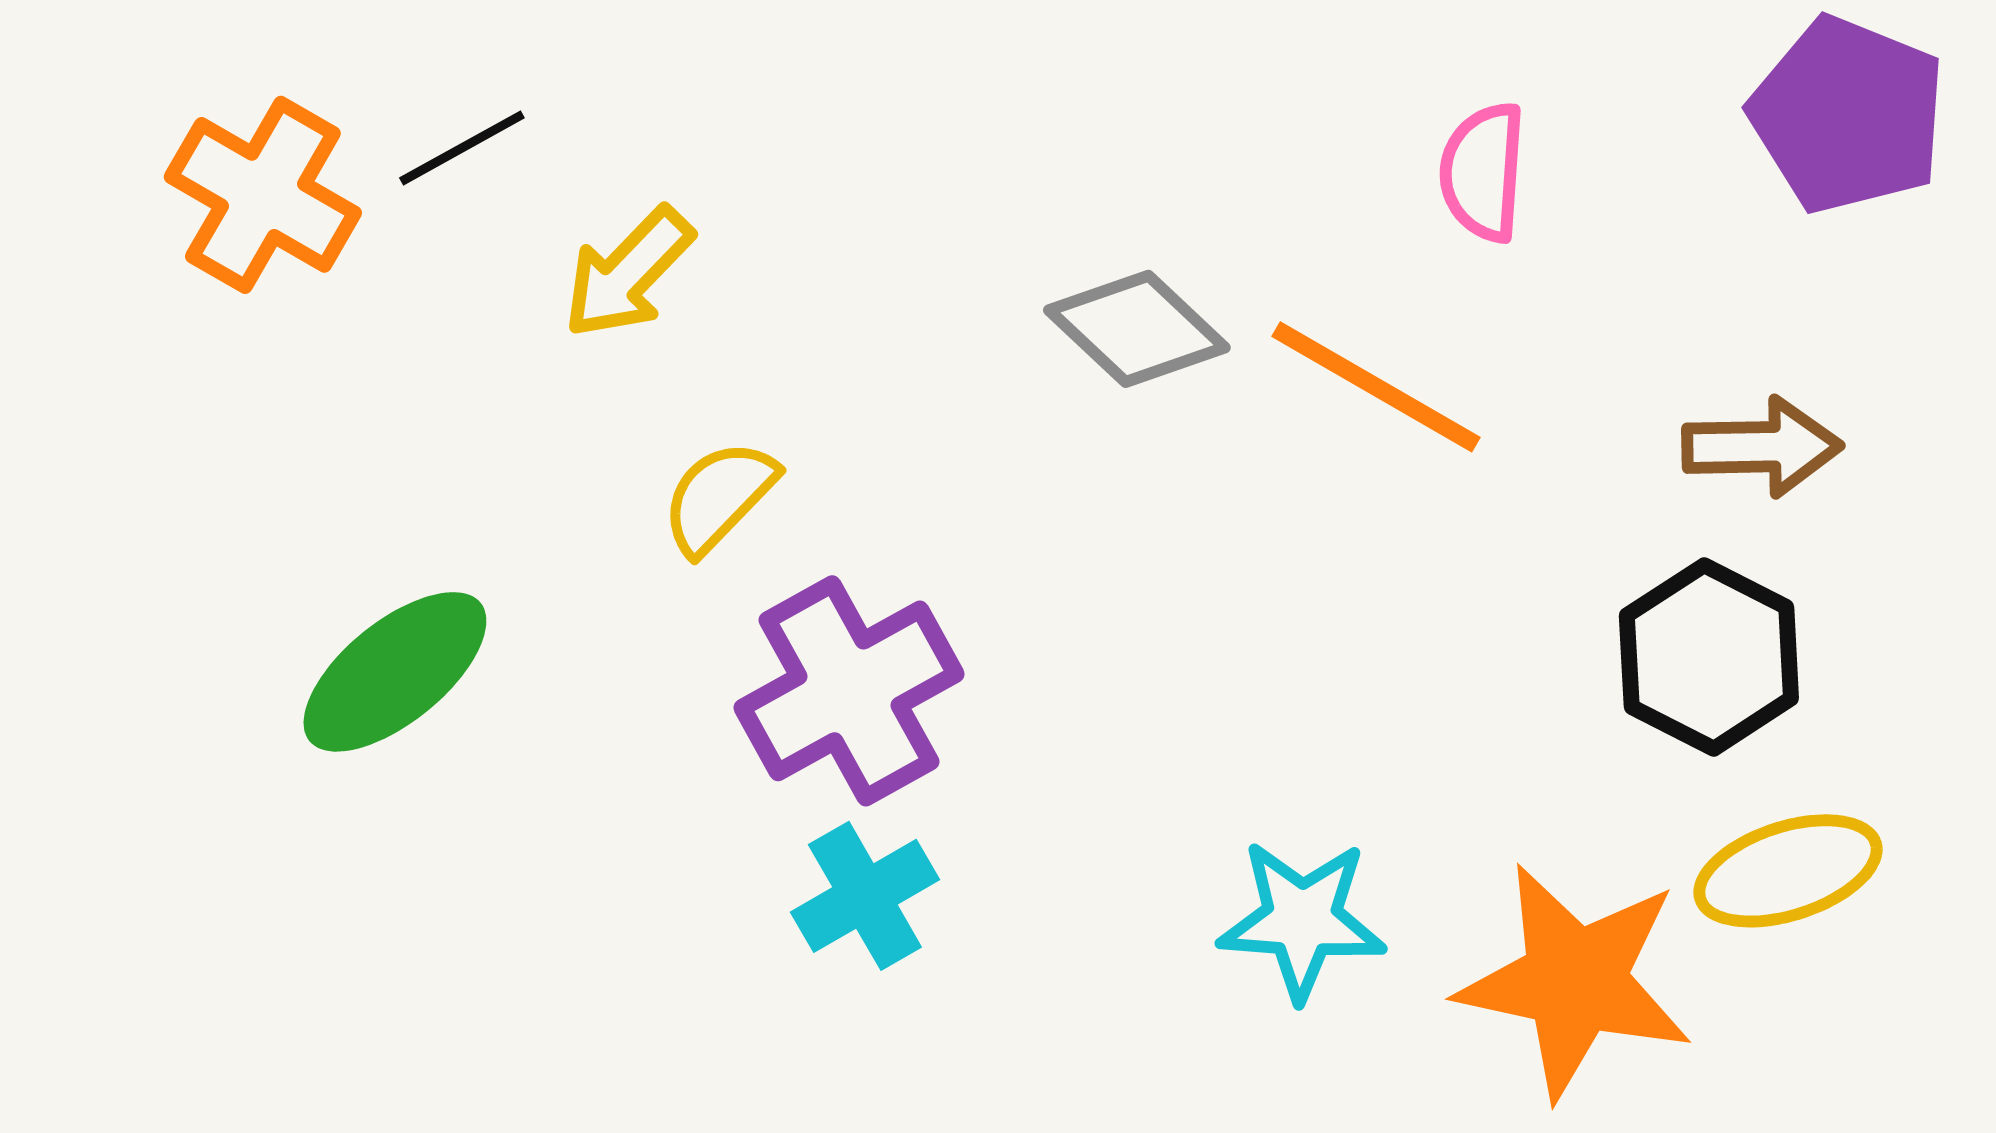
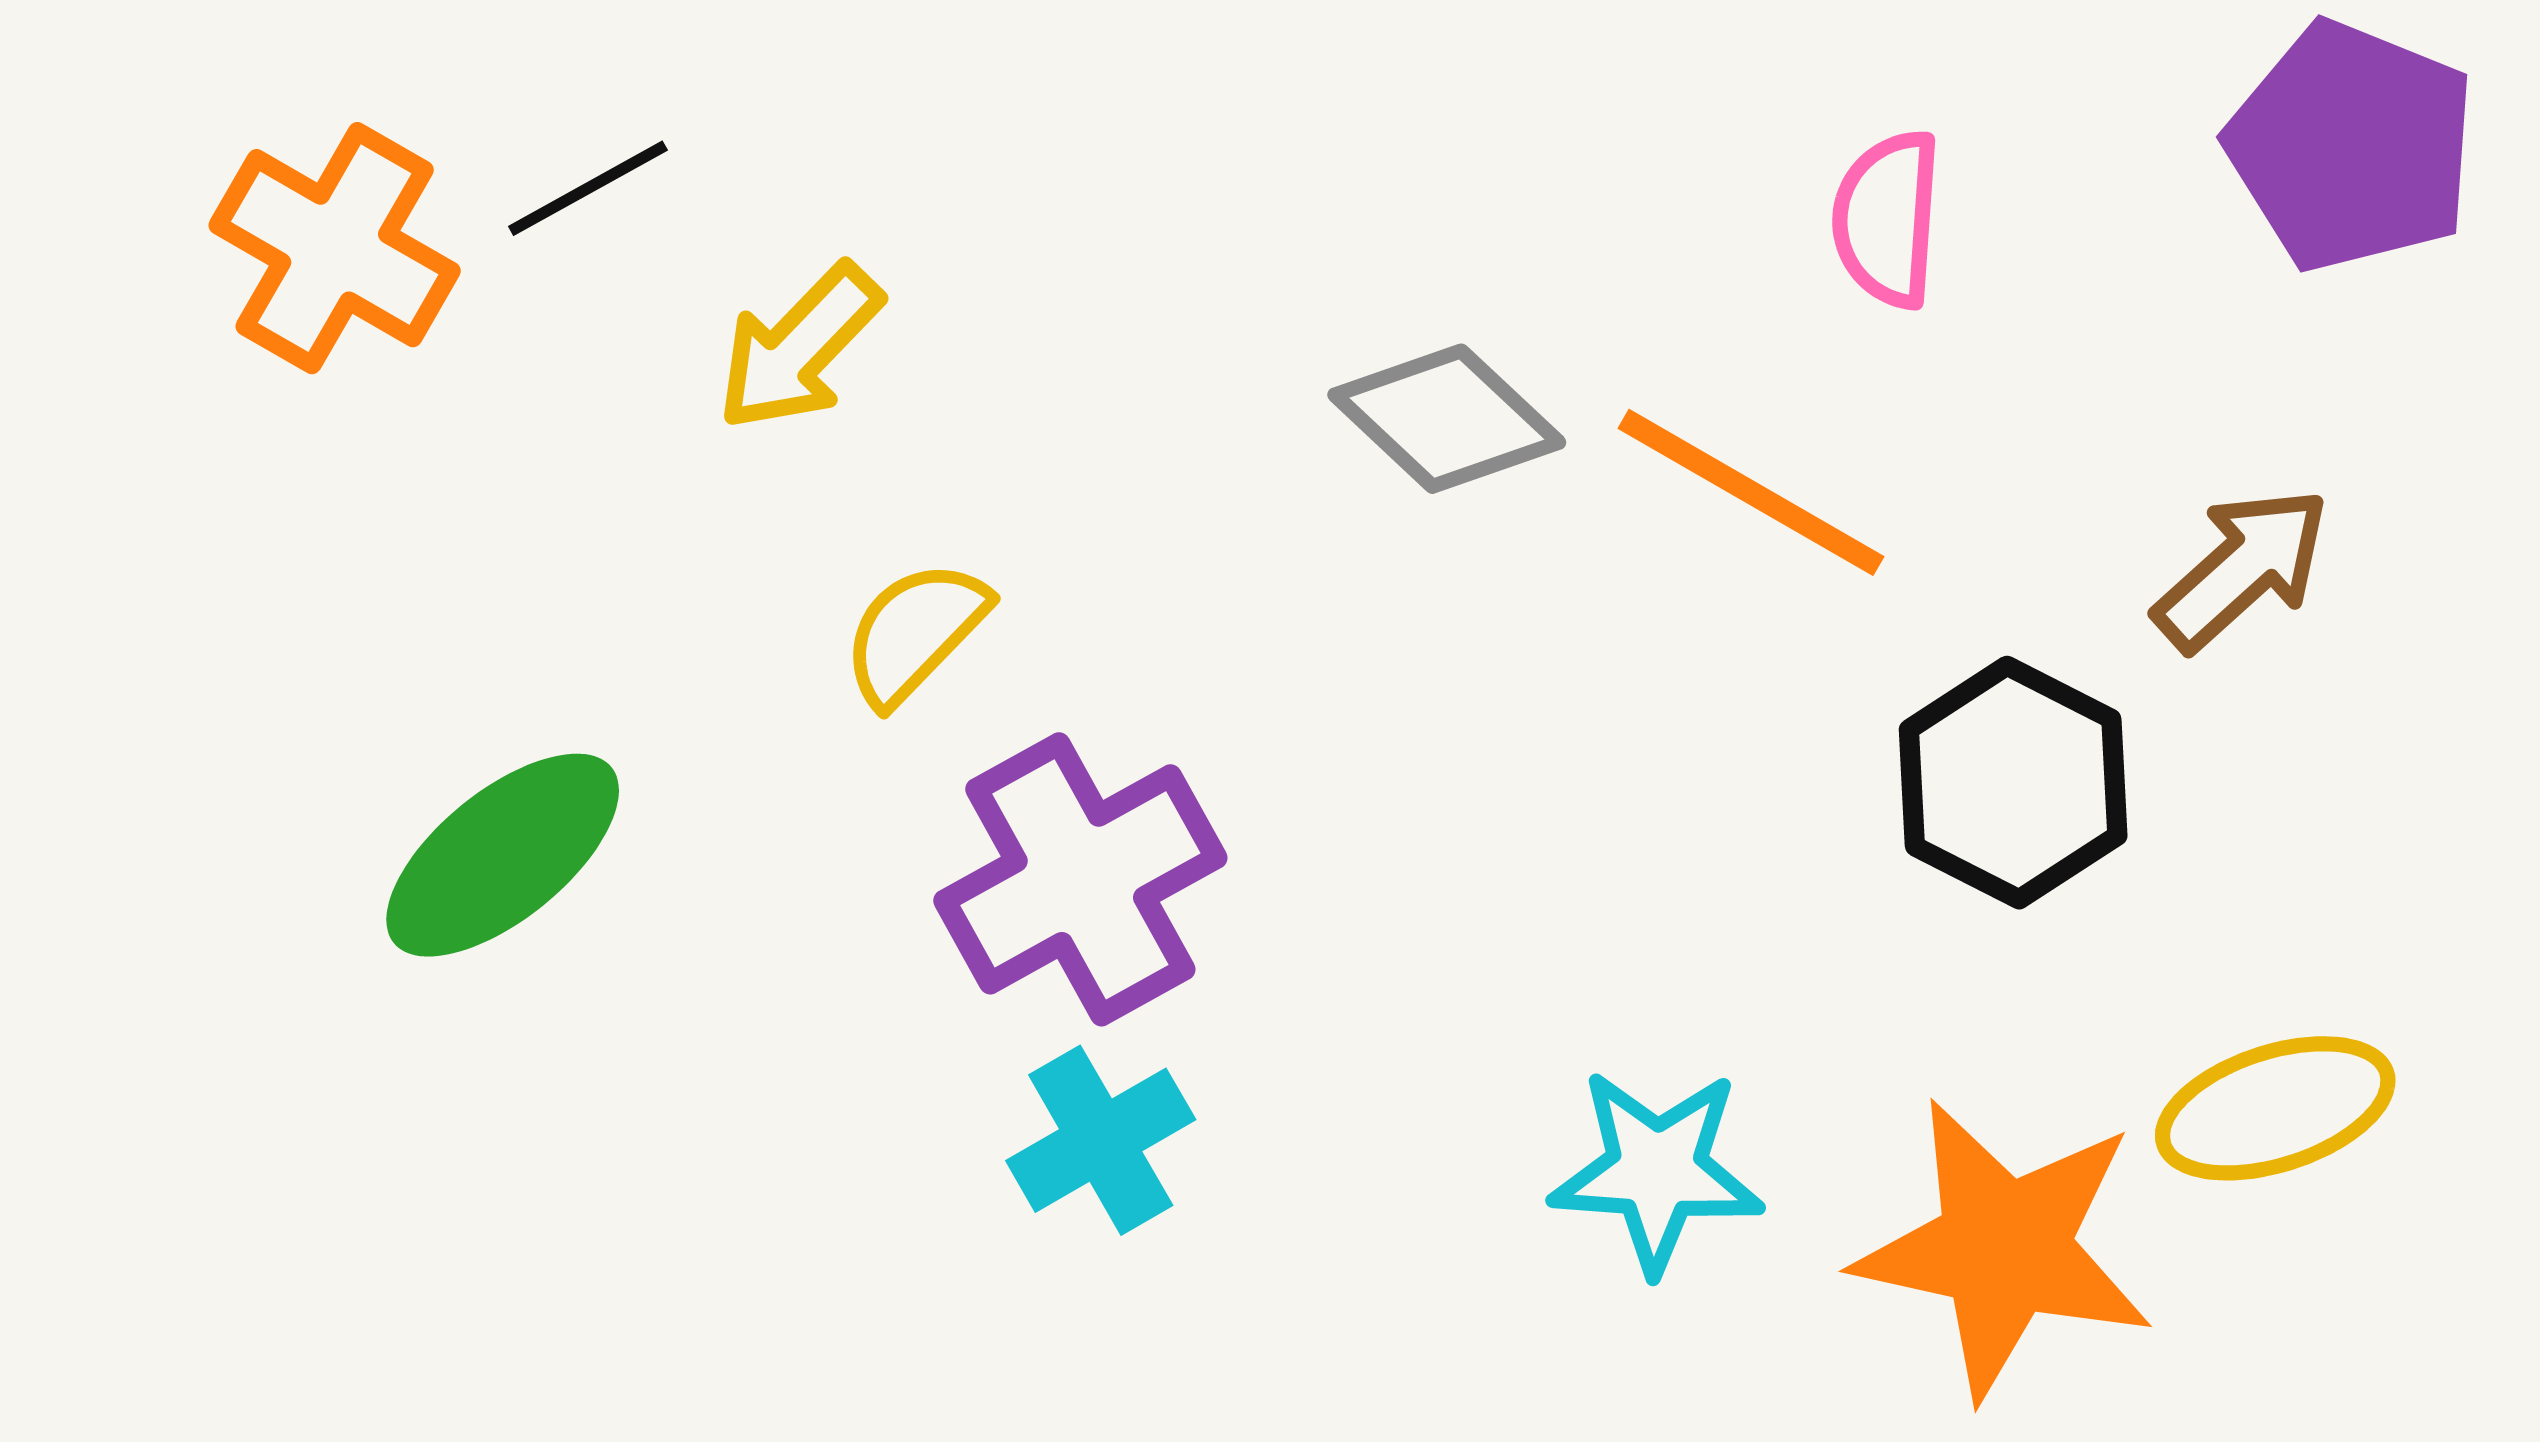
brown arrow: (1762, 447) -> (2242, 569), turned -41
black hexagon: (1709, 657) -> (2013, 783), moved

